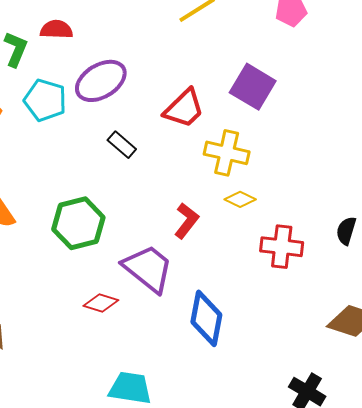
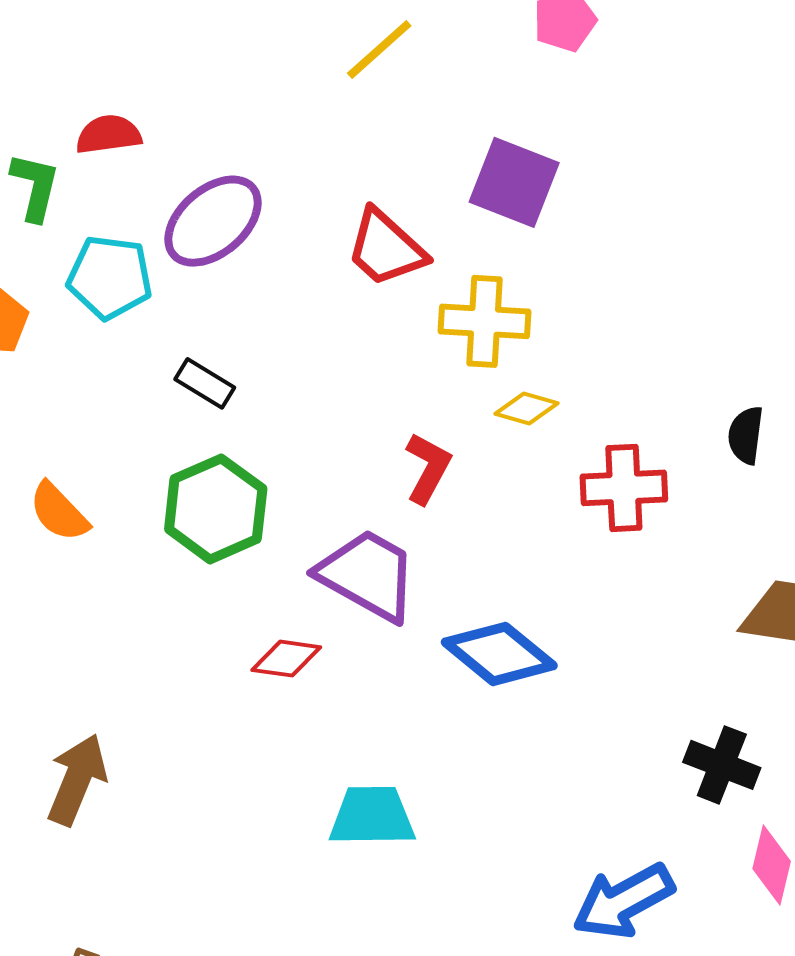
red trapezoid: (184, 109) -> (386, 248), turned 96
black rectangle: (122, 145) -> (205, 383), moved
blue diamond: (206, 318) -> (499, 654), turned -52

